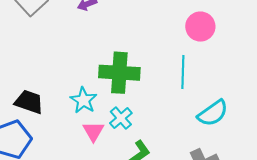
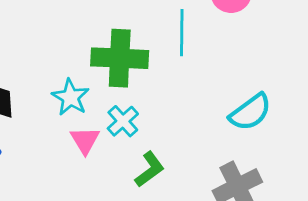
cyan line: (183, 72) -> (182, 33), moved

